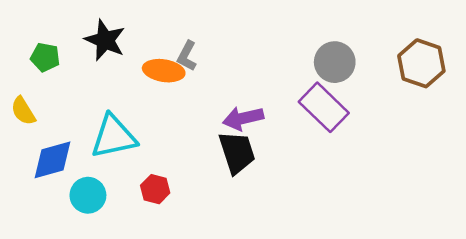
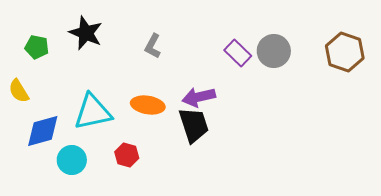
orange ellipse: (164, 71) -> (148, 105), moved
purple rectangle: (324, 107) -> (238, 53), moved, size x0.7

